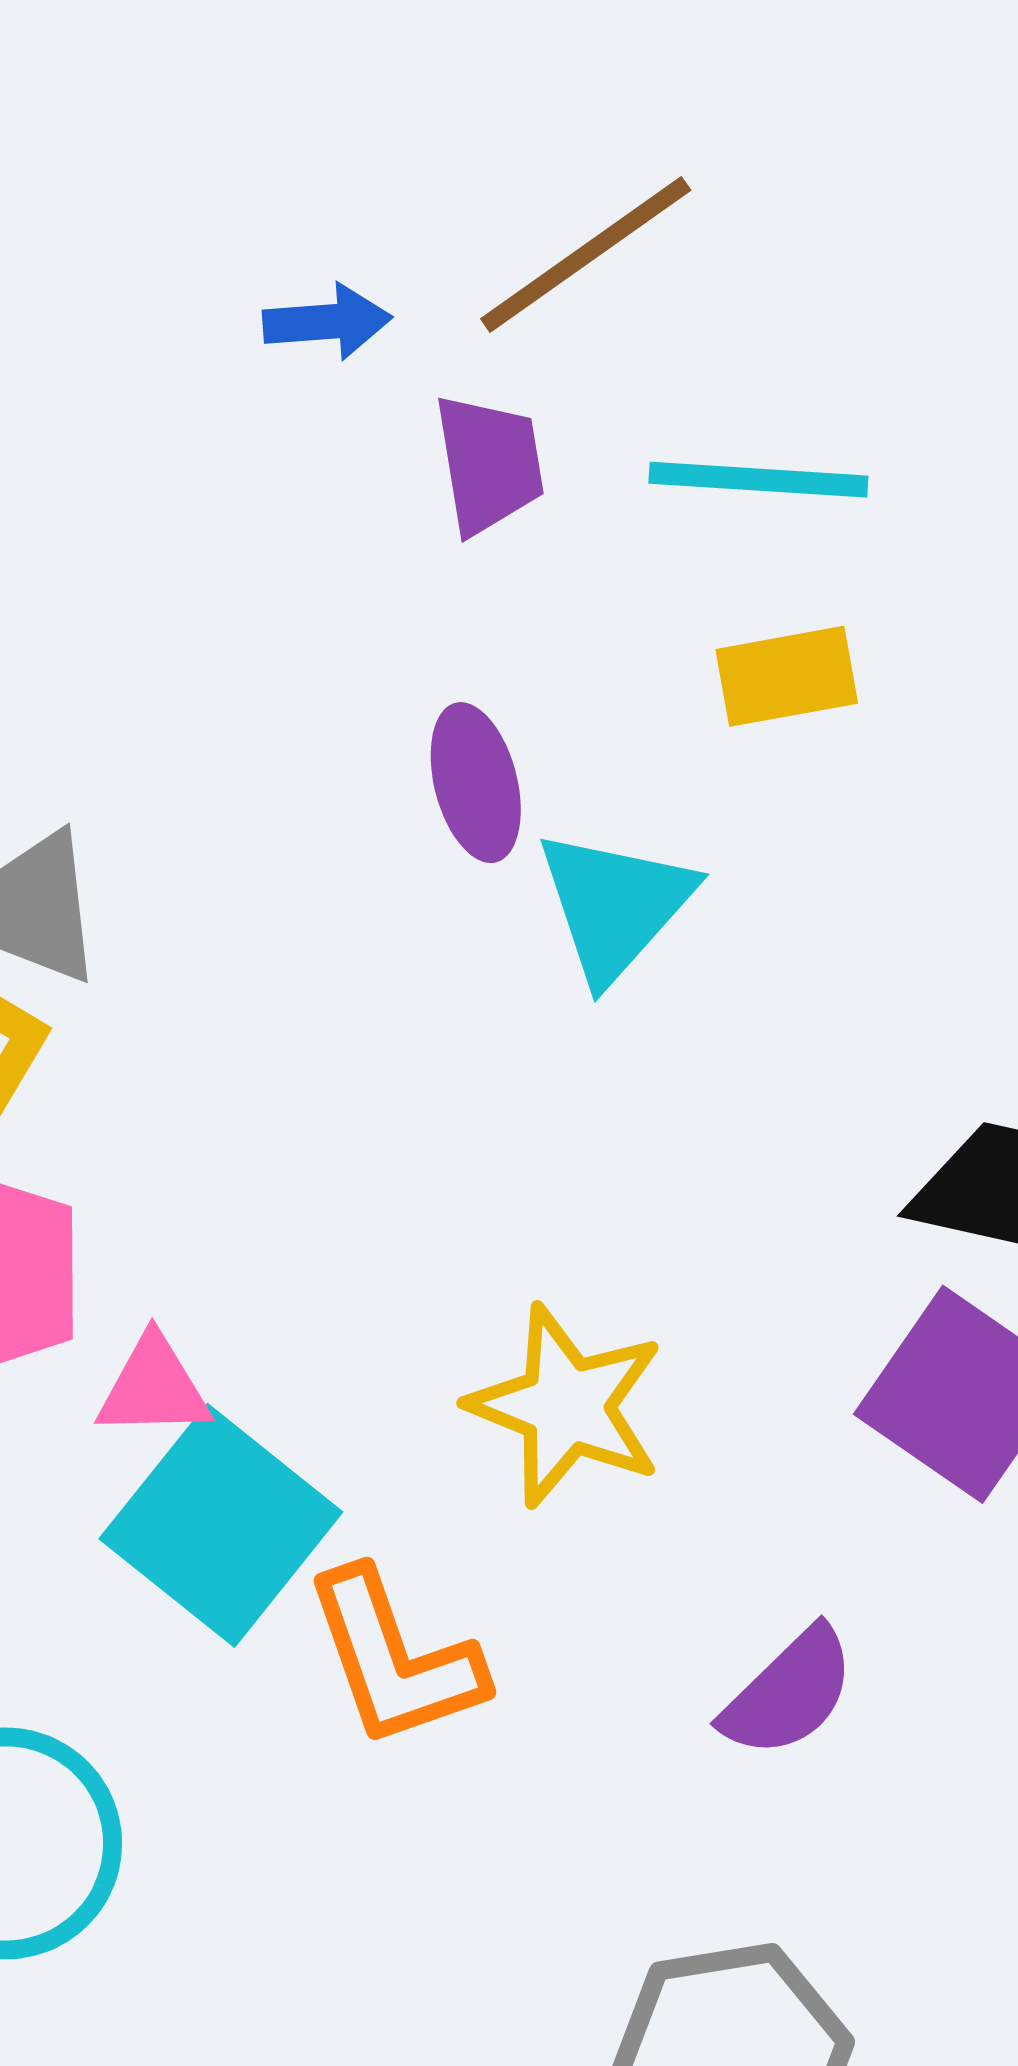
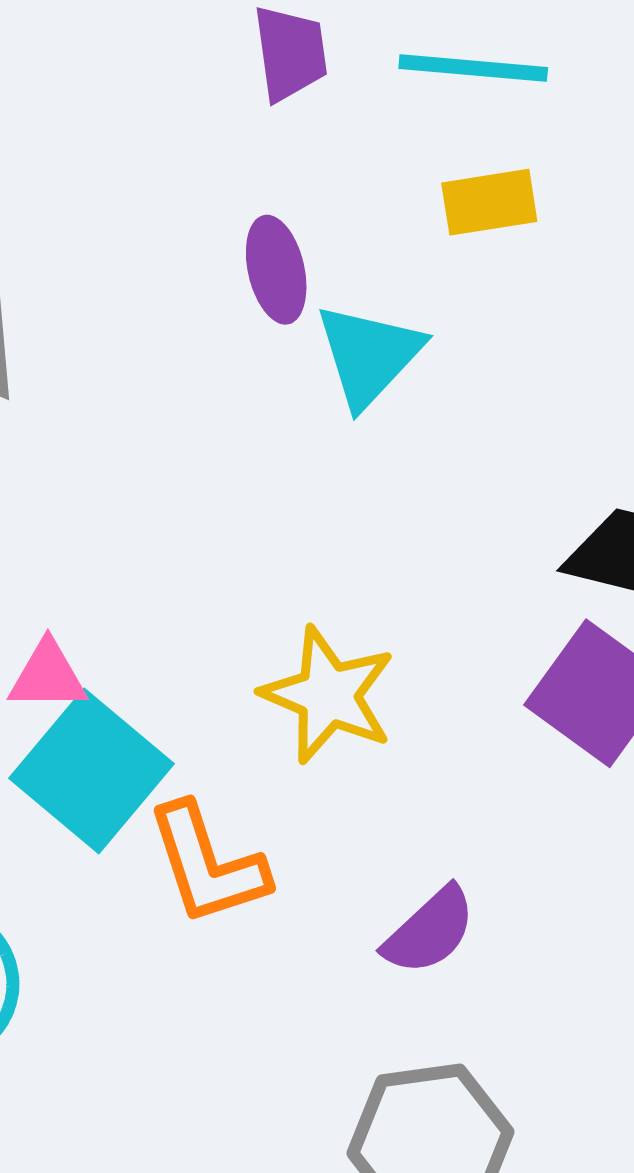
purple semicircle: (789, 1693) -> (430, 931), moved

